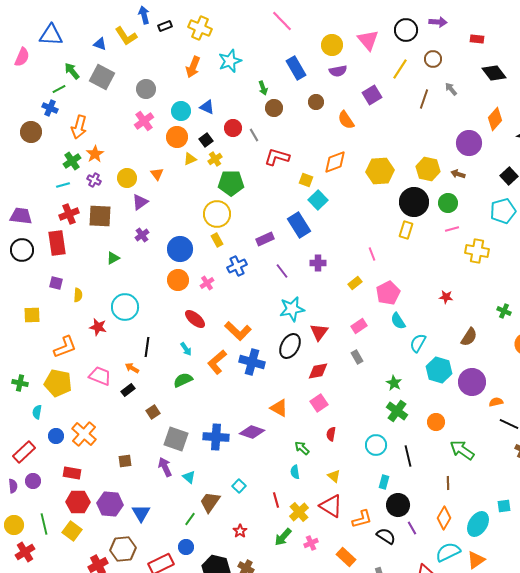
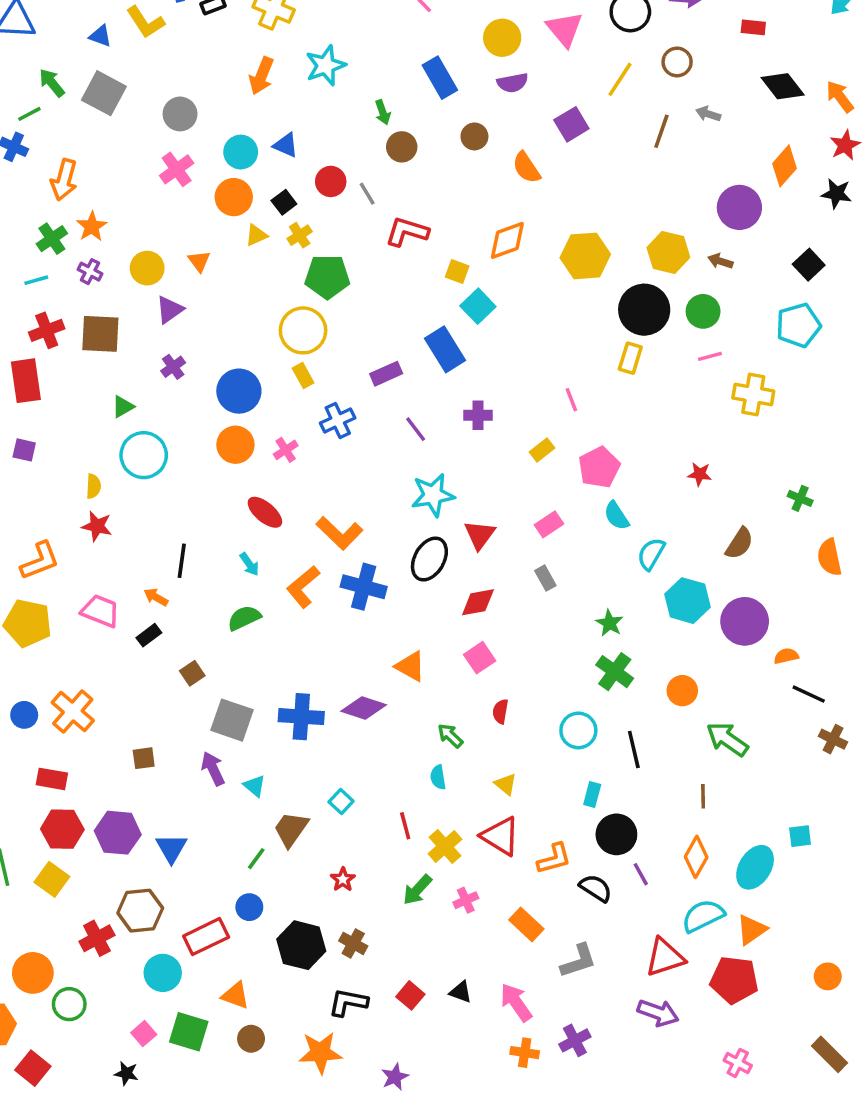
gray arrow: (451, 89) -> (708, 114), turned -32
yellow semicircle: (78, 295) -> (93, 486), moved
cyan circle: (125, 307) -> (144, 455), moved

